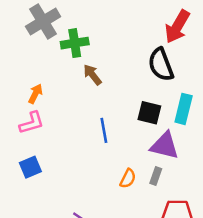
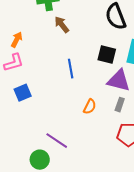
blue square: (30, 167) -> (23, 93), moved
gray rectangle: (156, 176) -> (120, 105), moved

